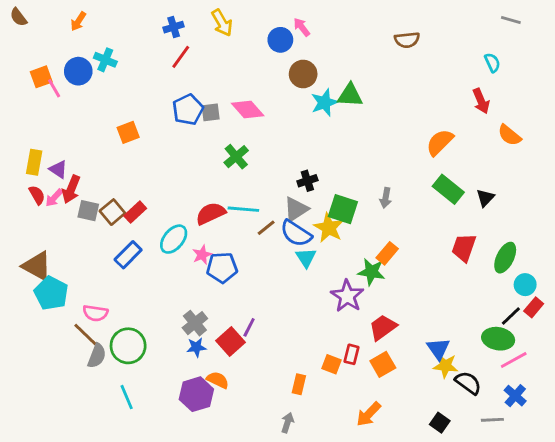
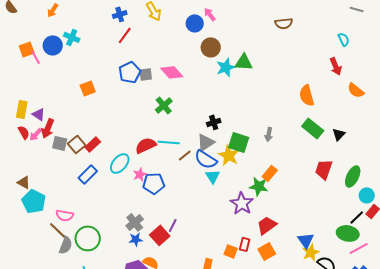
orange semicircle: (440, 142) -> (307, 95), turned -60
brown triangle: (37, 266) -> (24, 182), size x0.6
yellow star: (445, 366) -> (311, 252), turned -30

